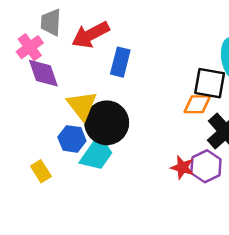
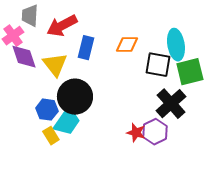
orange diamond: (197, 104) -> (127, 45), moved
yellow triangle: (82, 105) -> (55, 65), moved
yellow rectangle: (41, 171) -> (51, 136), moved

